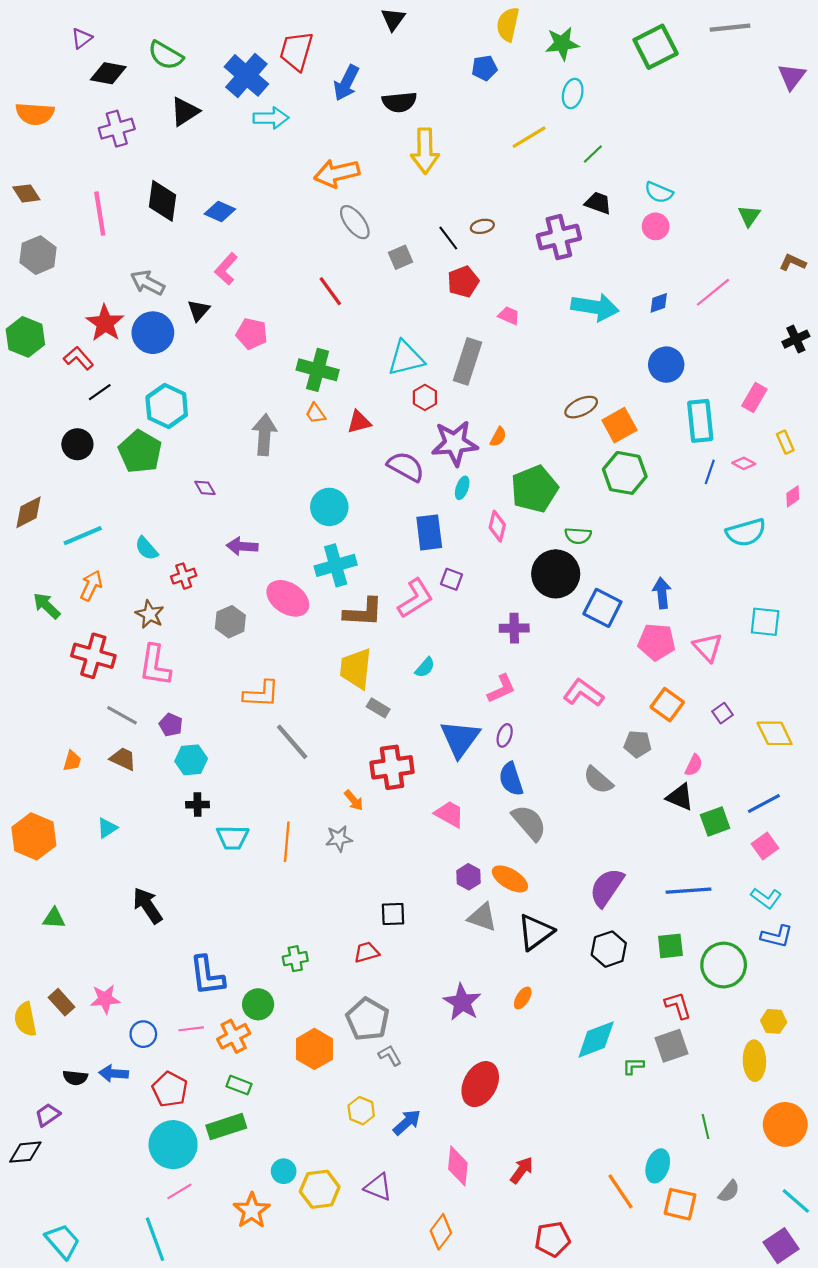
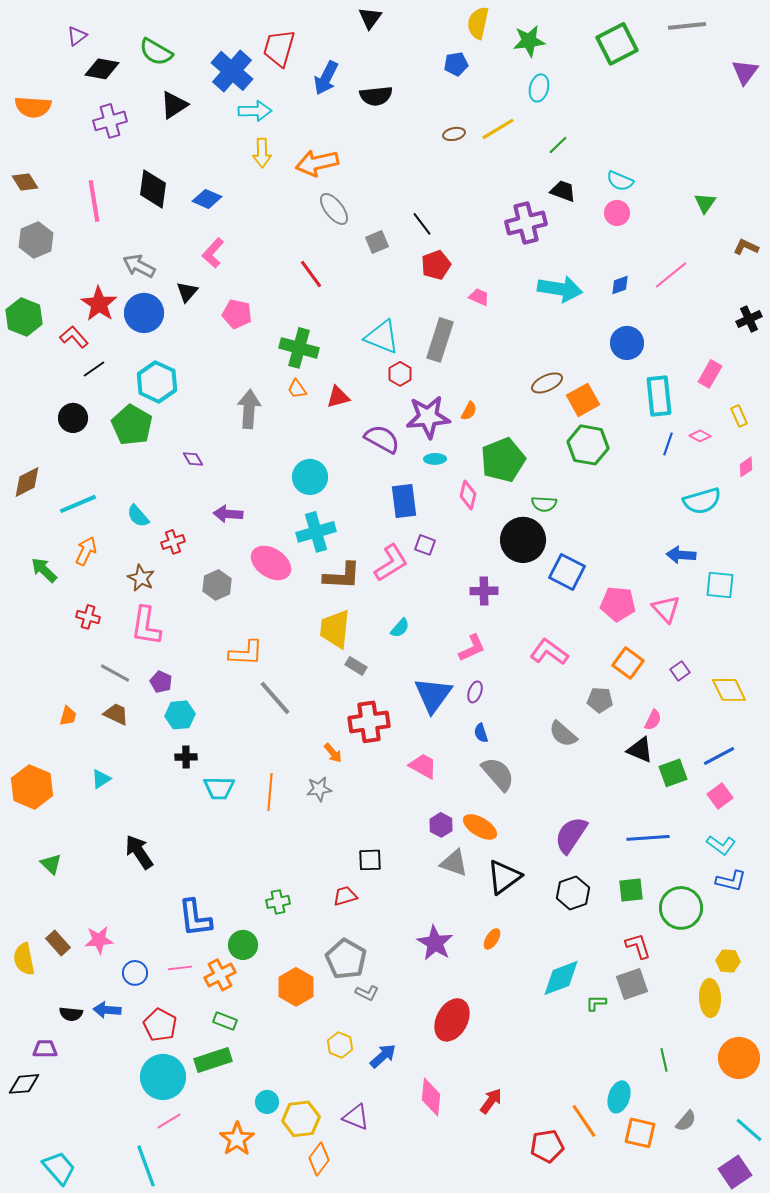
yellow arrow: (425, 151) -> (262, 153), moved, size x0.7
brown ellipse: (482, 226) -> (454, 134), moved
cyan triangle: (406, 358) -> (382, 337), turned 36
cyan ellipse: (462, 488) -> (435, 459), turned 70
blue arrow: (662, 593) -> (681, 555), moved, turned -80
red cross: (93, 656) -> (88, 617), size x0.6
blue semicircle: (511, 779) -> (481, 733), size x0.6
green triangle: (54, 918) -> (51, 864), turned 40
gray L-shape: (390, 1055) -> (367, 993), turned 145
purple trapezoid: (48, 1115) -> (45, 1049), turned 35
orange diamond: (441, 1232) -> (319, 1159), moved
red pentagon: (552, 1239) -> (547, 1146), moved

